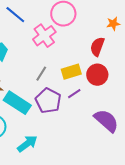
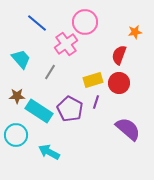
gray line: (41, 74) -> (50, 72), moved
purple line: (74, 94) -> (96, 102), turned -40
cyan arrow: (27, 144) -> (49, 152), turned -115

